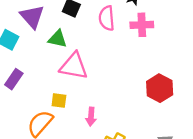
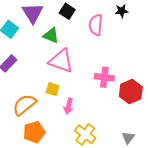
pink cross: (142, 25) -> (104, 77), moved
yellow square: (59, 100) -> (53, 89), moved

